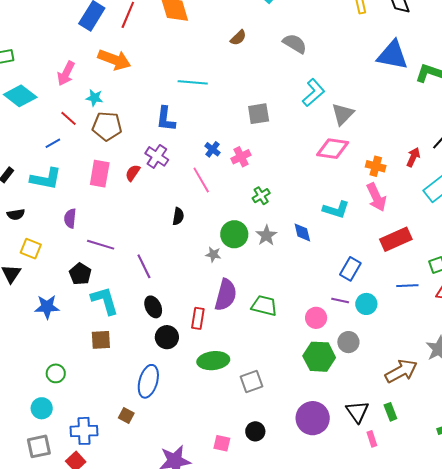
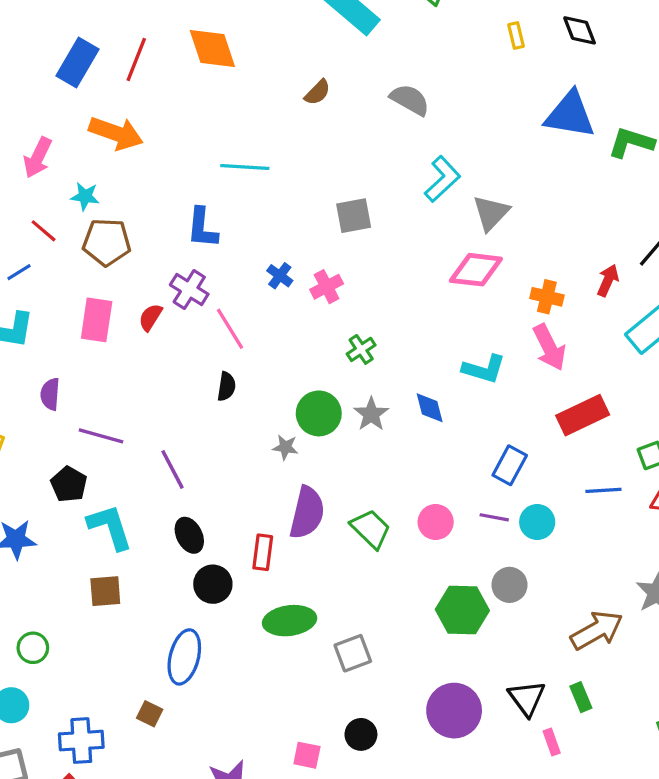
pink line: (201, 180) -> (230, 329), moved
green trapezoid: (264, 306) -> (371, 529), turned 32
pink circle: (316, 318) -> (436, 522), moved

